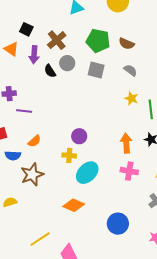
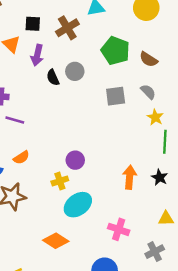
black square: (26, 29) -> (33, 24), turned -32
brown cross: (57, 40) -> (67, 28), moved
gray square: (96, 70) -> (116, 96), moved, turned -30
yellow star: (131, 98) -> (155, 117), moved
yellow cross: (69, 155) -> (60, 181), turned -32
pink cross: (129, 171) -> (119, 229), moved

